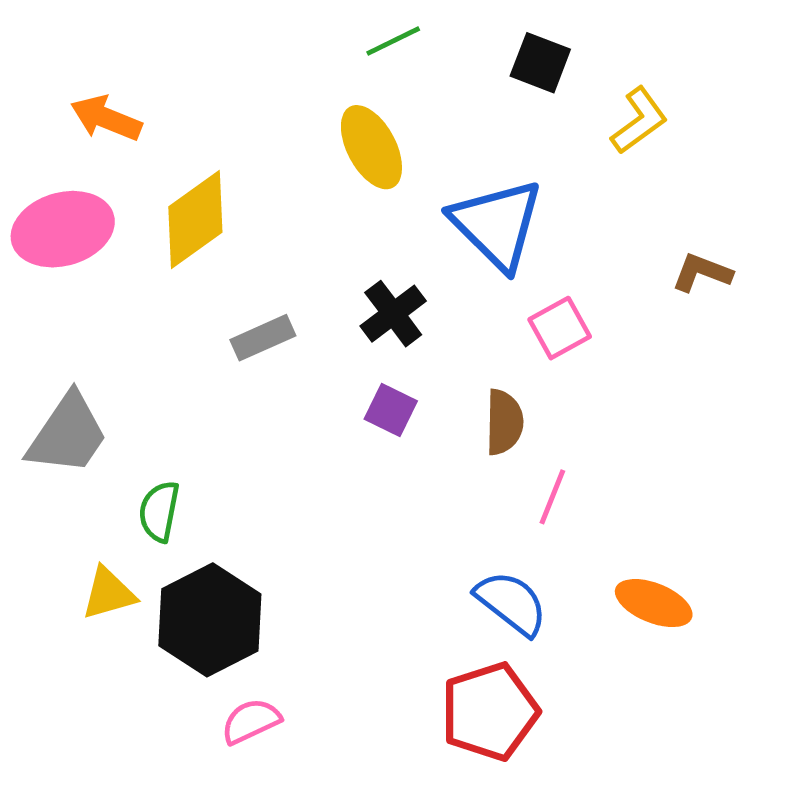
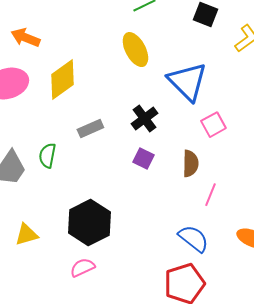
green semicircle: (159, 511) -> (47, 156), moved
black hexagon: (210, 620) -> (89, 223), moved
pink semicircle: (251, 721) -> (82, 268), moved

